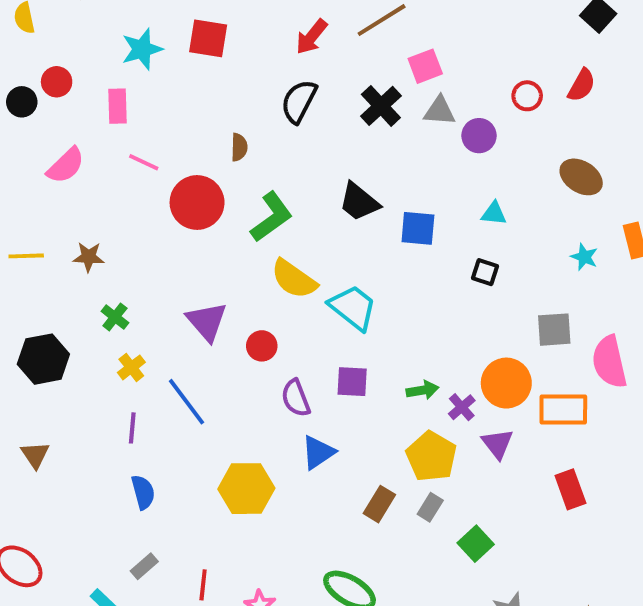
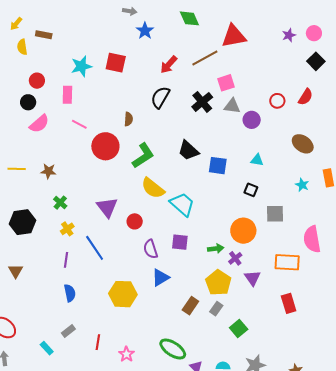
black circle: (22, 102) -> (28, 102), moved
gray square: (554, 330) -> (275, 214), moved
orange circle: (506, 383) -> (243, 231), moved

